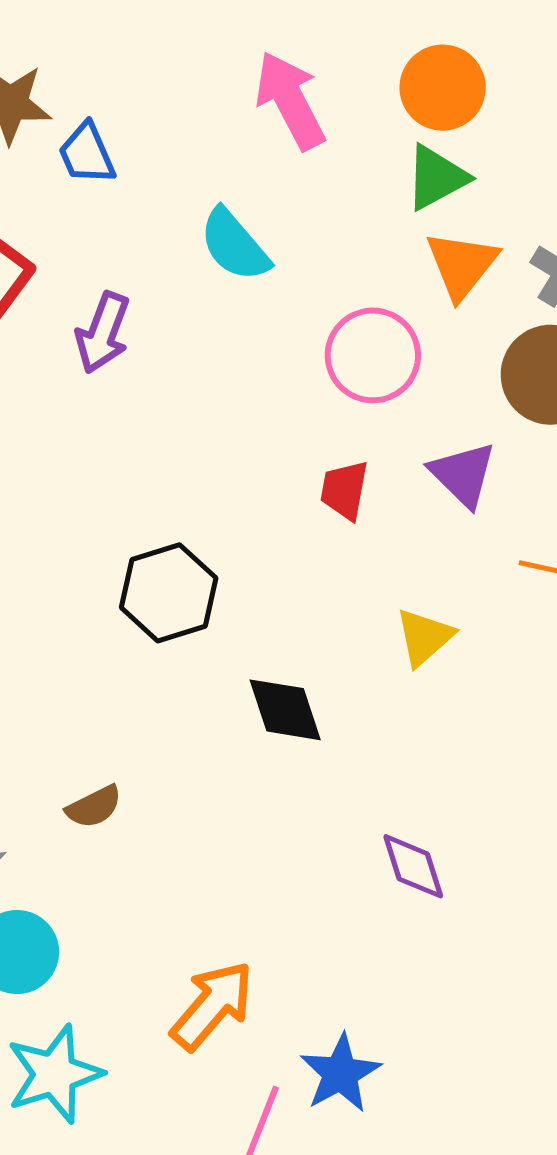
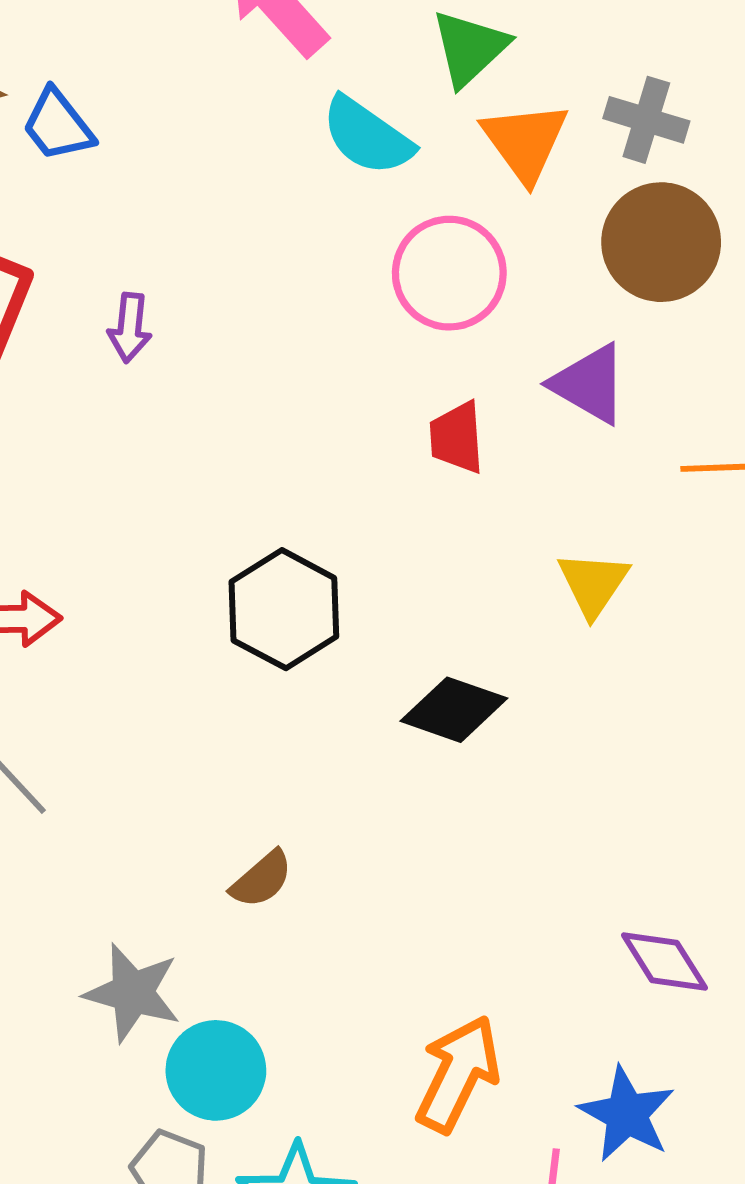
cyan semicircle: (234, 245) -> (367, 136), moved
purple arrow: (103, 333) -> (130, 328), size x0.7
black diamond: (285, 710) -> (454, 710), turned -38
purple diamond: (413, 866) -> (664, 961), moved

